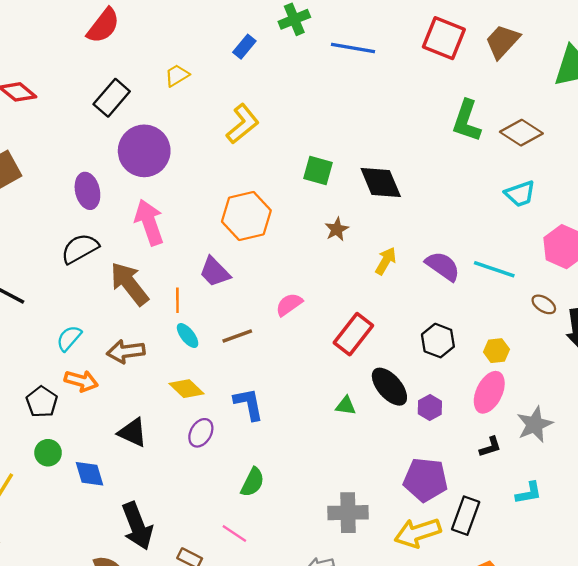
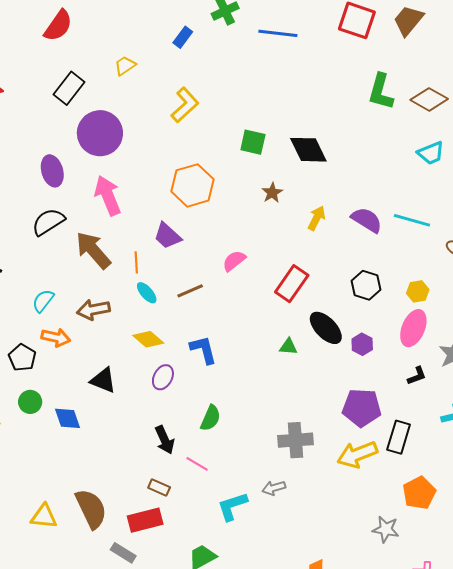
black arrow: (137, 526) -> (165, 440), moved, size x0.7

